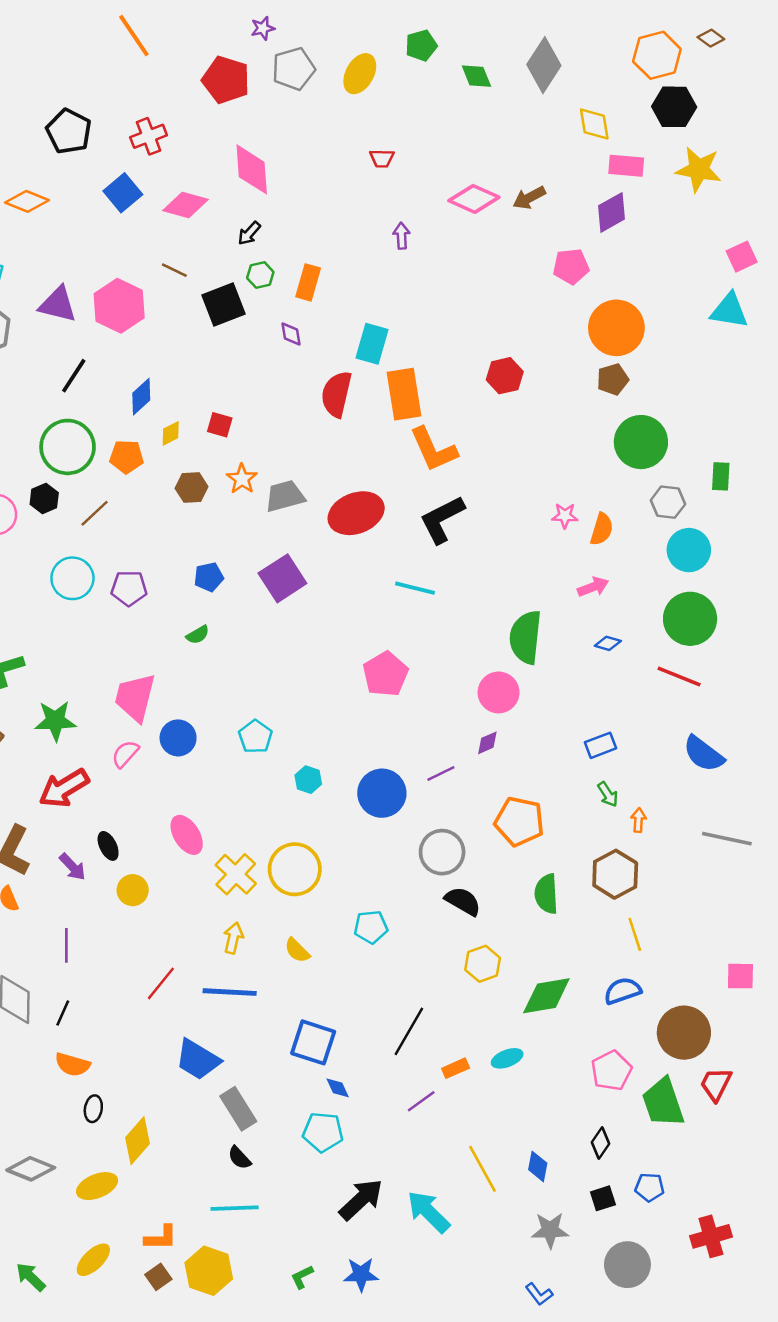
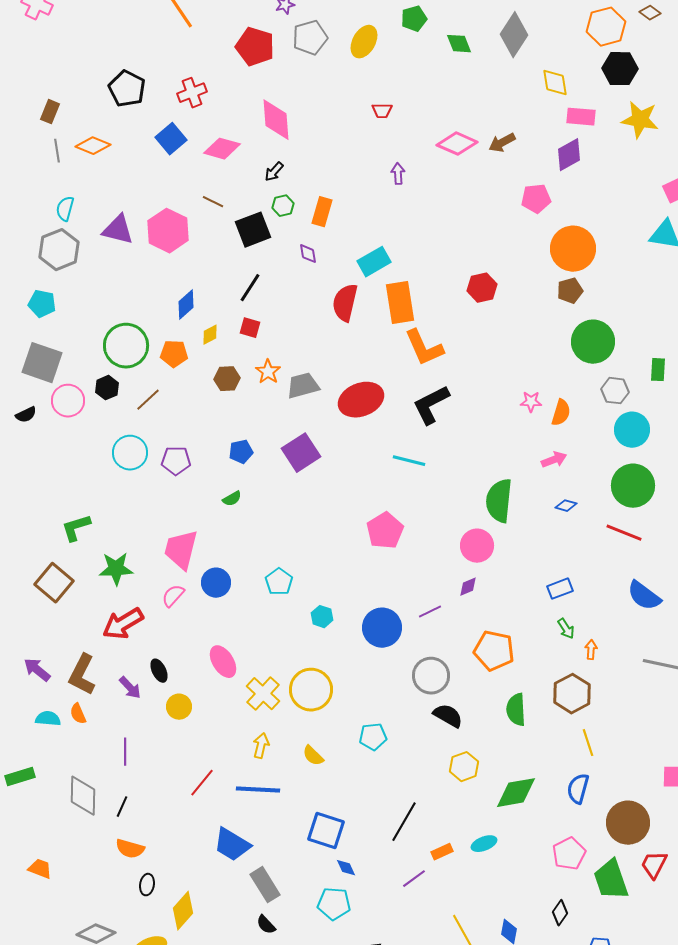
cyan rectangle: (372, 344) -> (374, 262), turned 44
black line: (74, 376) -> (250, 288), moved
blue semicircle: (623, 991) -> (578, 789), turned -56

